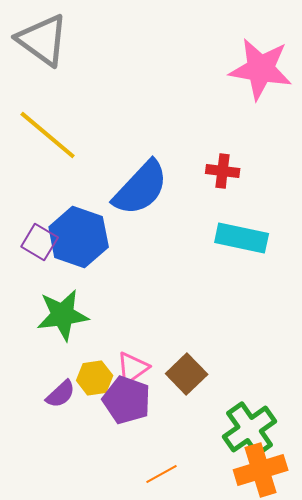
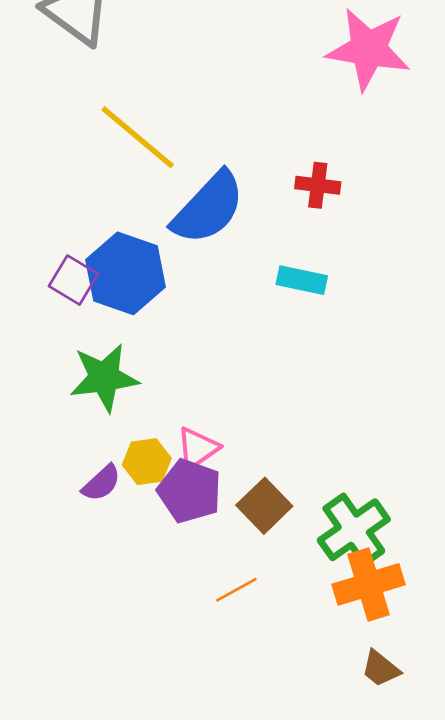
yellow line: (48, 135) -> (138, 137), moved
cyan rectangle: (242, 238) -> (302, 280), moved, size x0.7
brown square: (187, 374) -> (264, 506), moved

